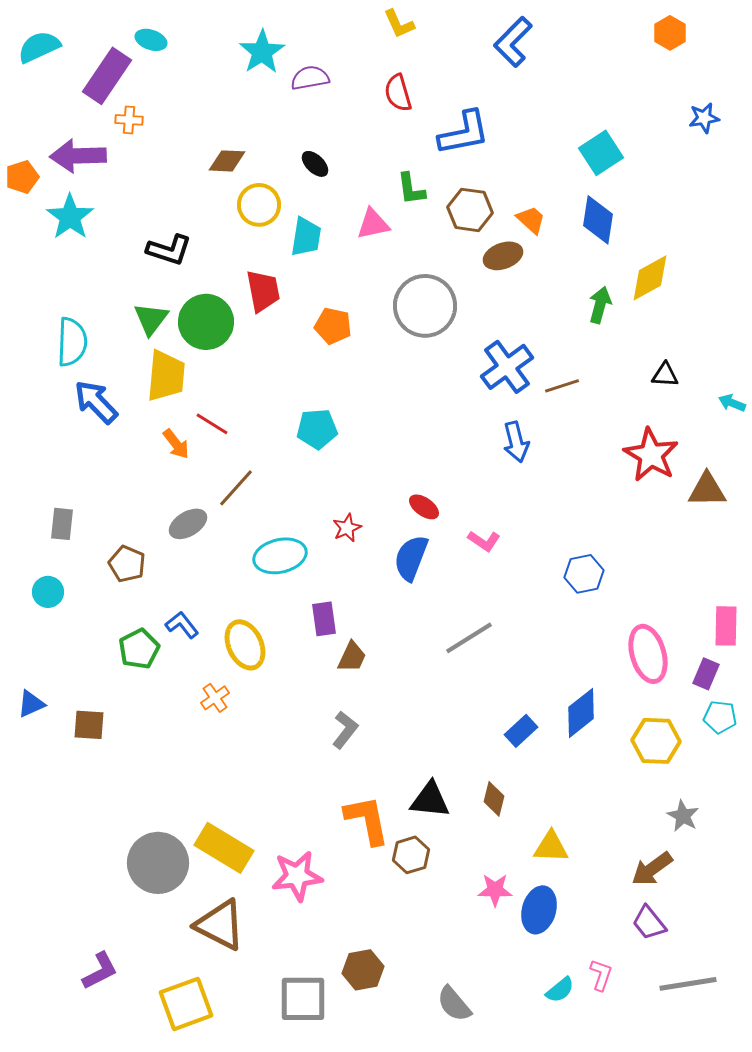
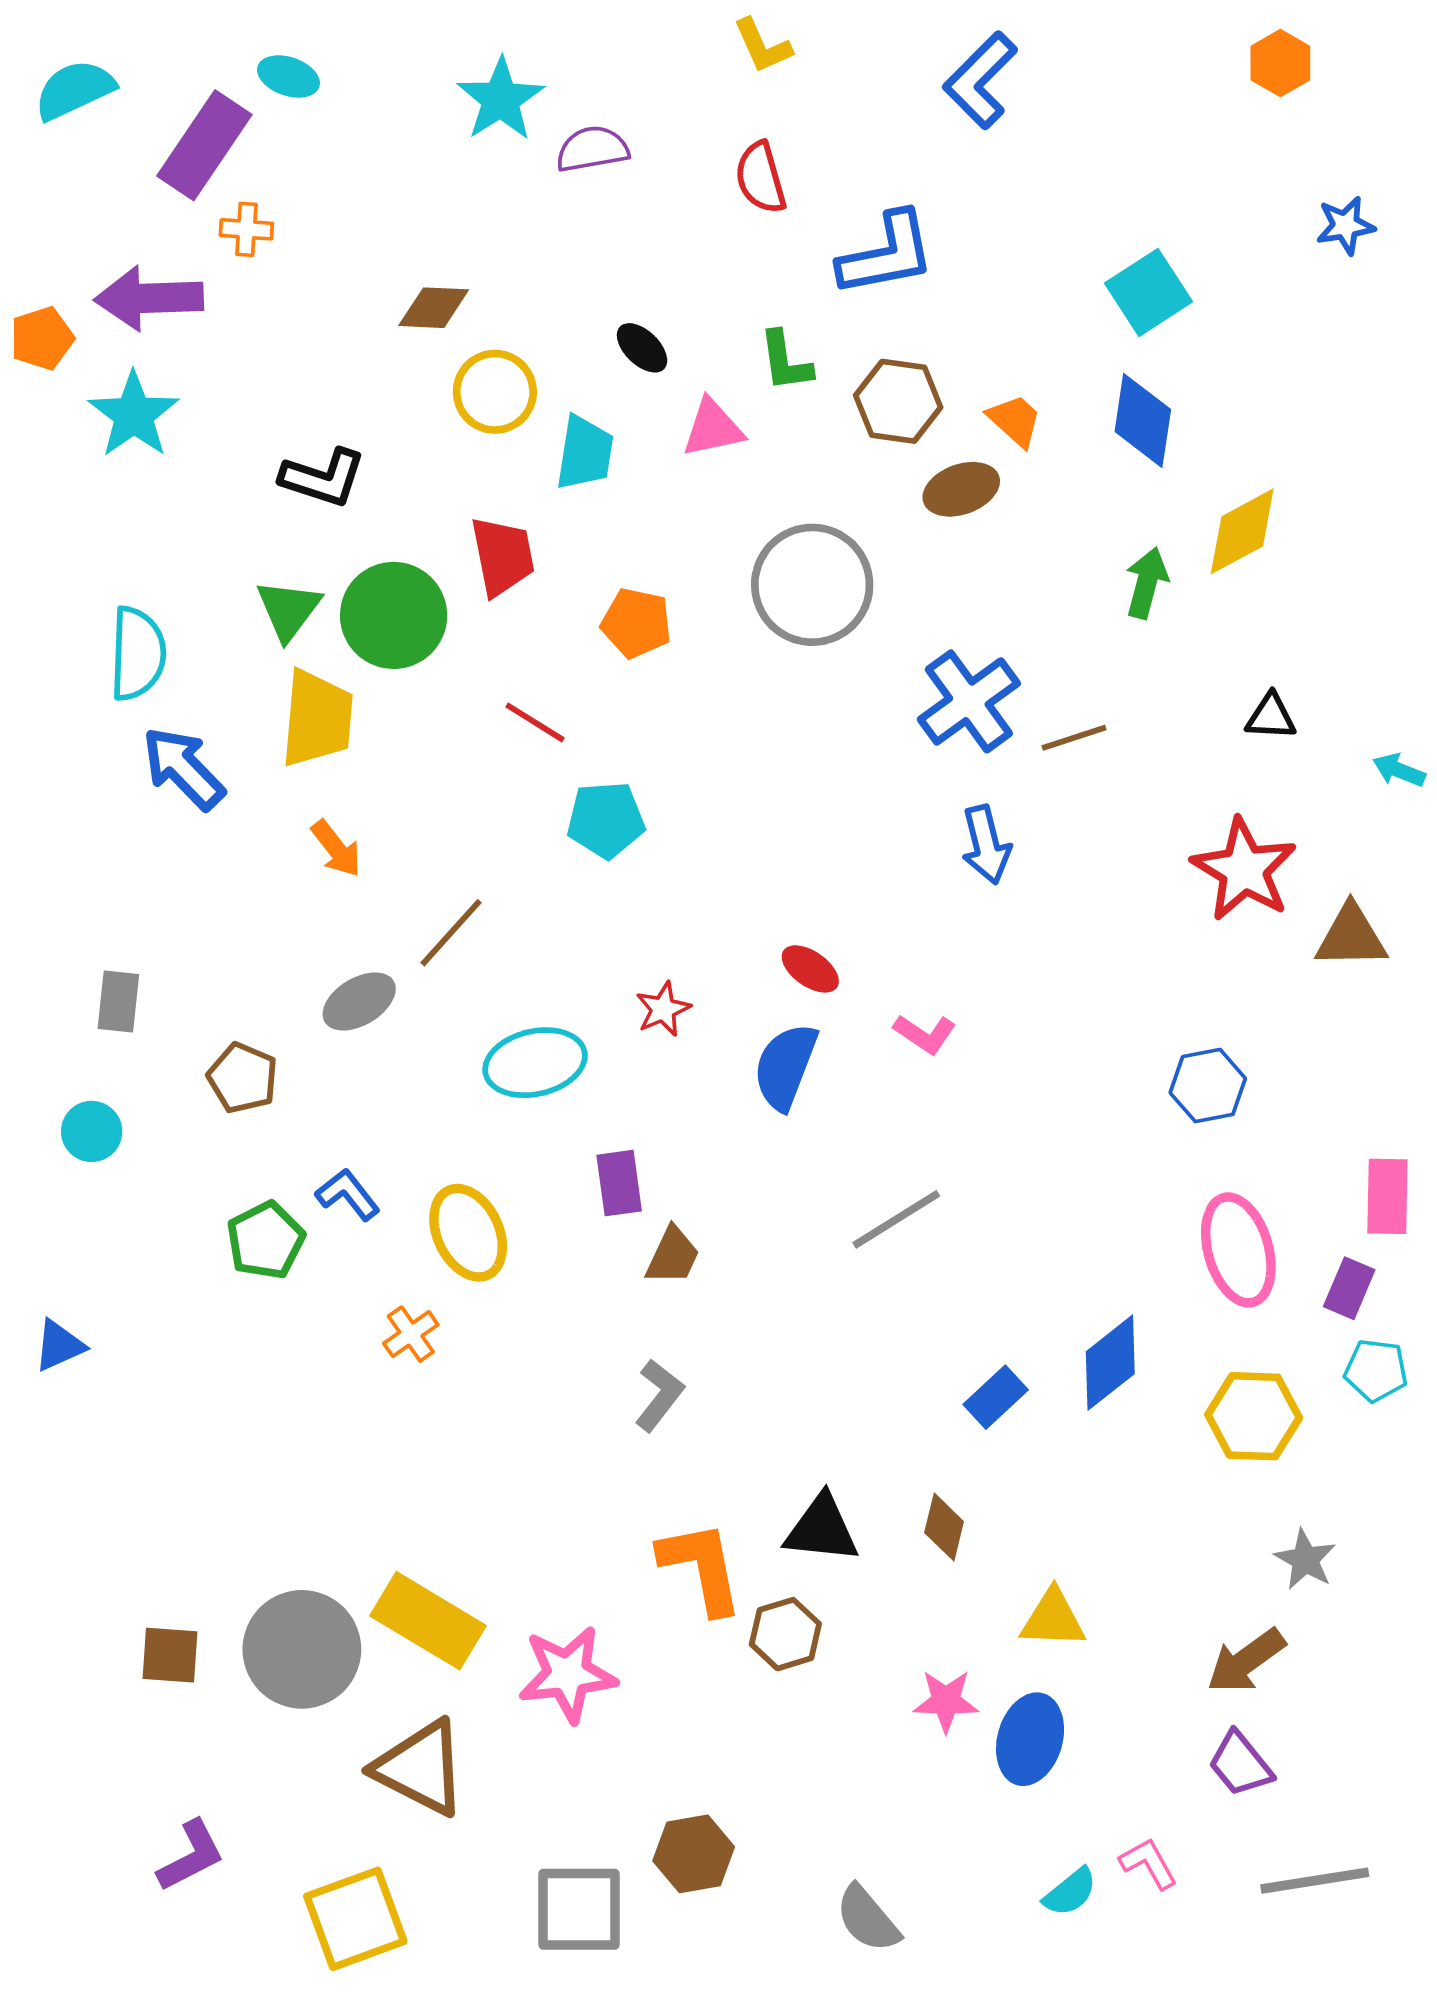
black ellipse: (315, 164) -> (642, 348), moved
red line: (212, 424) -> (535, 722), moved
blue hexagon: (584, 574) -> (1208, 1086), moved
brown square: (89, 725) -> (170, 1655), moved
pink L-shape: (601, 975) -> (1149, 1863), turned -48

